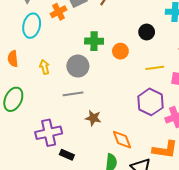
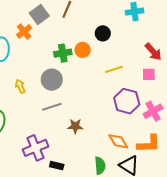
black circle: (147, 32) -> (103, 33), moved
orange circle: (120, 51) -> (83, 50), moved
yellow line: (155, 68) -> (114, 69), moved
orange diamond: (122, 140) -> (118, 141), moved

